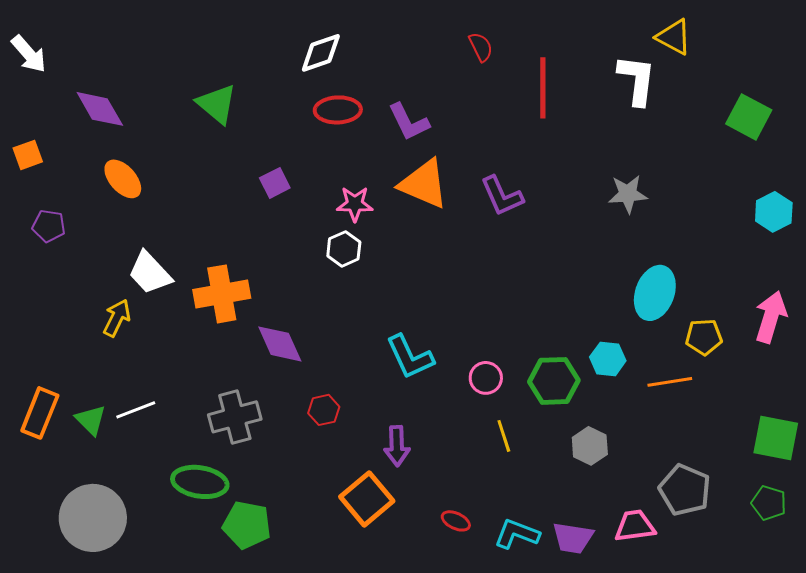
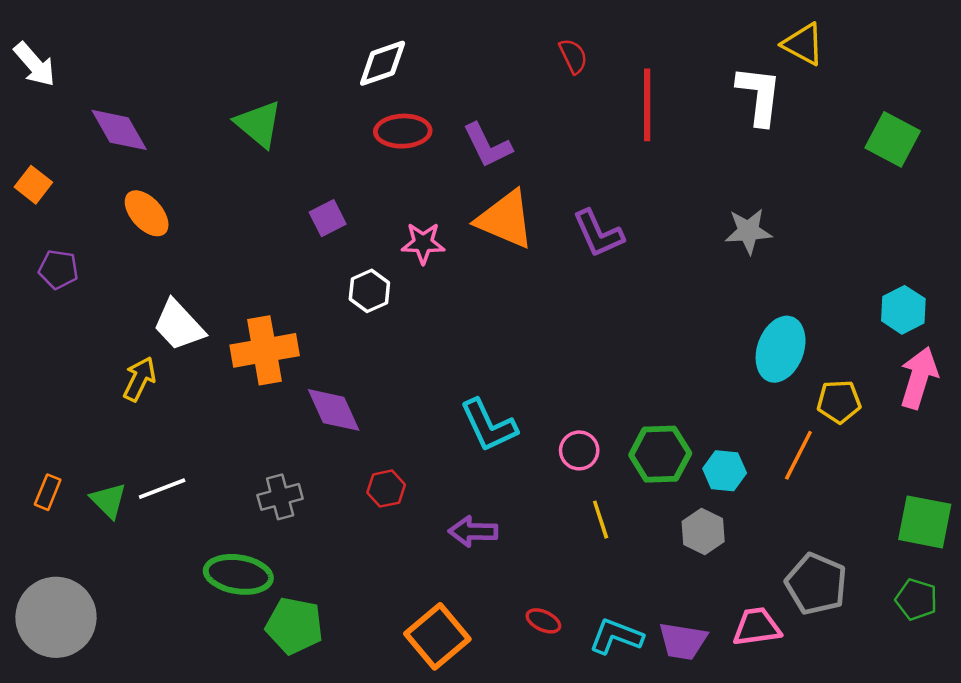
orange square: (28, 155) -> (33, 185), turned -32
cyan hexagon: (774, 212) -> (903, 310), moved
white hexagon: (344, 249) -> (369, 291), moved
cyan hexagon: (608, 359) -> (725, 471), moved
orange line: (670, 382) -> (798, 455), turned -54
orange rectangle: (40, 413) -> (48, 492), size x0.6
gray cross: (235, 417) -> (280, 497), size x0.7
purple arrow: (397, 446) -> (473, 531), turned 93
orange square: (367, 499) -> (437, 636), moved
gray circle: (93, 518) -> (56, 617), moved

